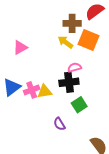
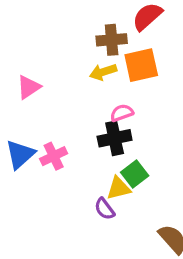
orange square: (89, 40) -> (141, 65), turned -30
yellow arrow: (65, 42) -> (103, 72), turned -49
yellow triangle: (45, 91) -> (119, 188), moved

